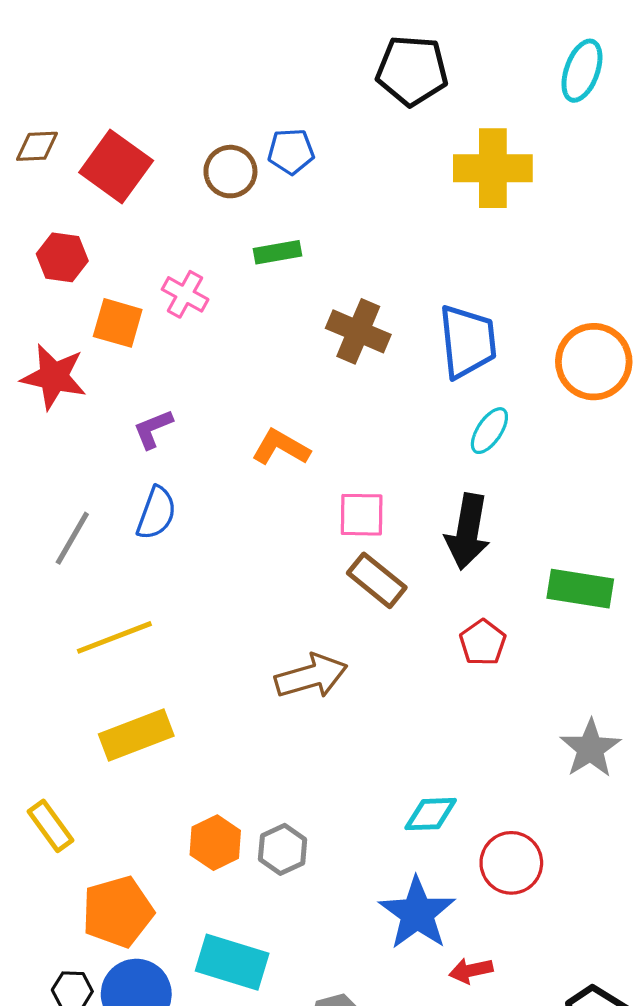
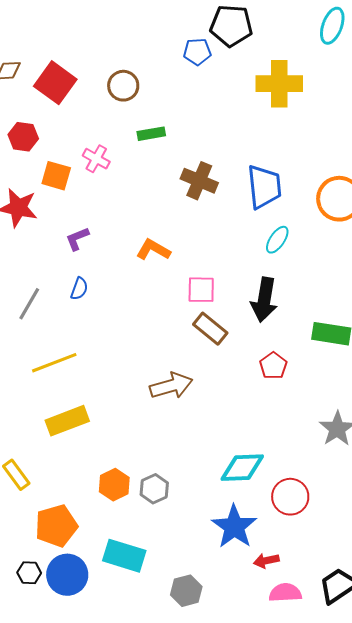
blue pentagon: (291, 151) -> (197, 52), moved
blue semicircle: (156, 513) -> (79, 289), size x0.7
cyan diamond: (431, 814) -> (242, 468), size x1.4

